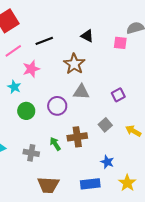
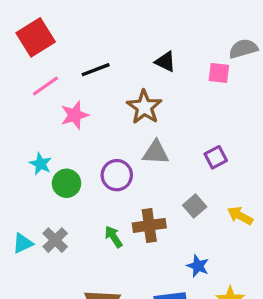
cyan star: (14, 87) -> (41, 164), moved
gray cross: (31, 153) -> (55, 240), moved, turned 35

